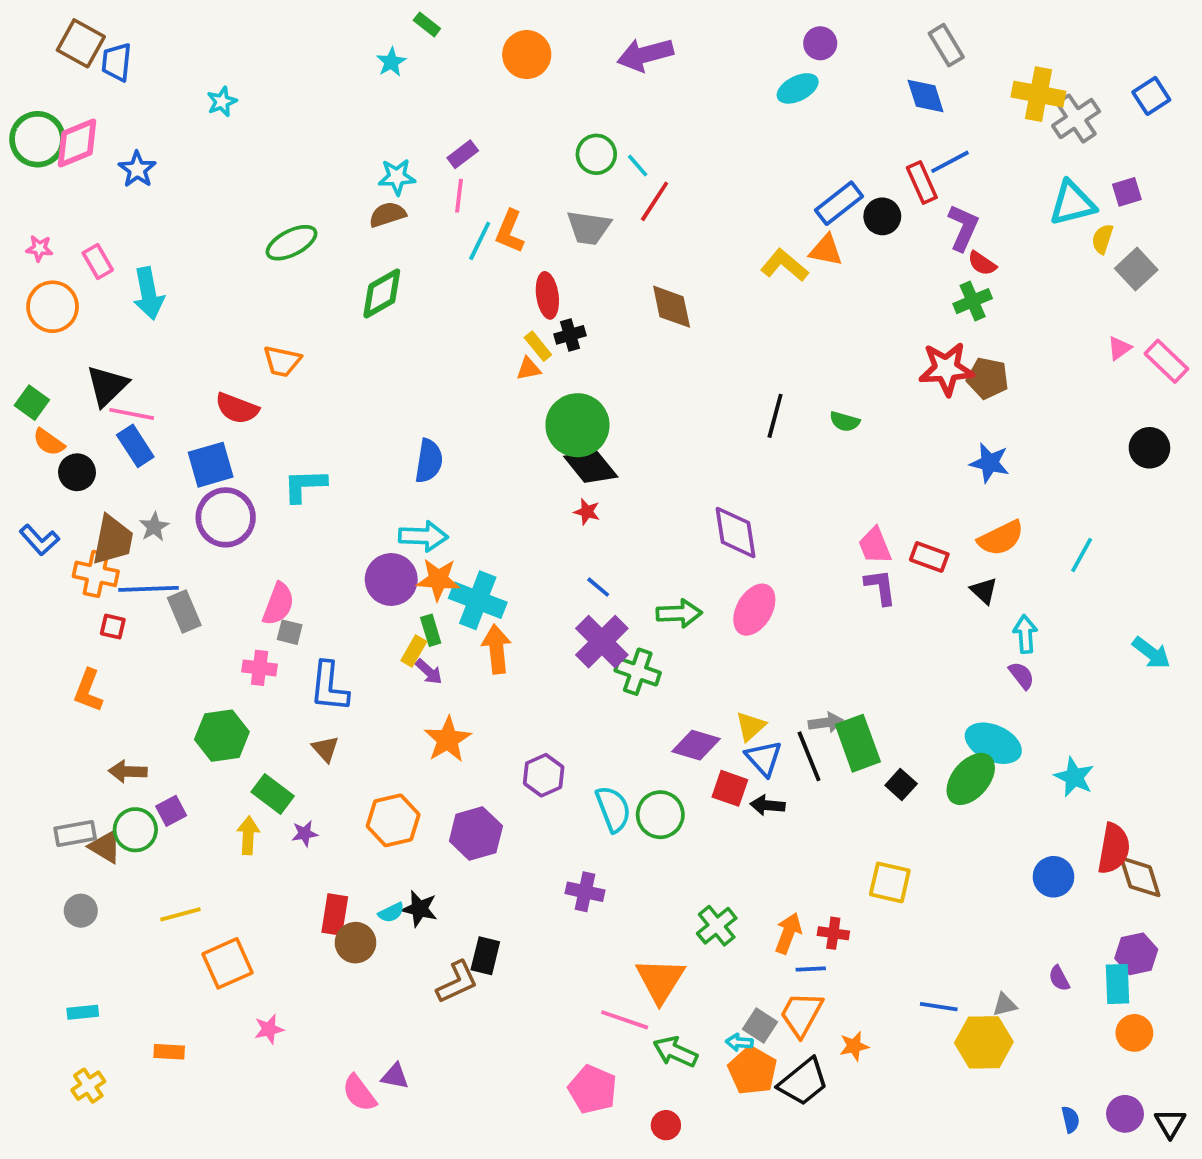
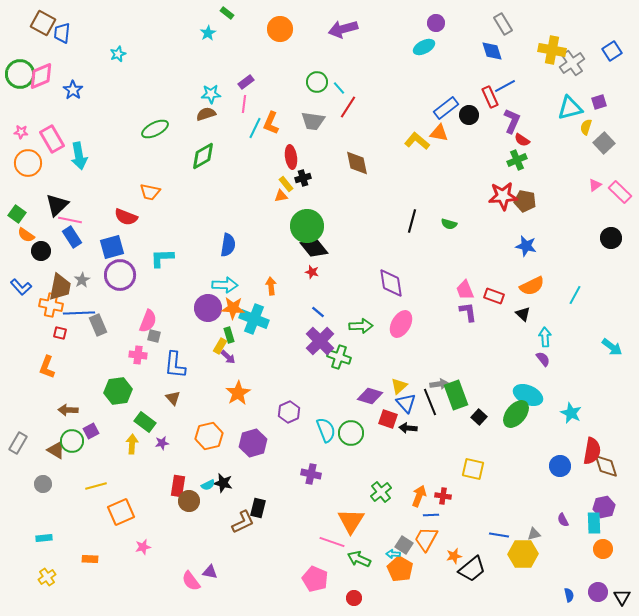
pink rectangle: (98, 262) -> (52, 139), size x1.5
orange arrow: (497, 649) -> (271, 286), moved, size x0.7
gray rectangle: (75, 834) -> (18, 443), moved, turned -50
black trapezoid: (803, 1082) -> (472, 569), moved

